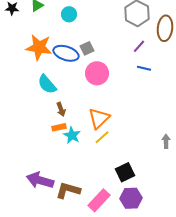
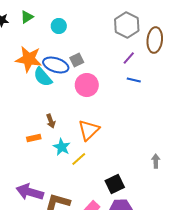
cyan semicircle: (47, 84) -> (43, 77), moved
orange rectangle: (59, 127) -> (34, 138), moved
yellow line: (102, 137) -> (79, 159), moved
gray arrow: (166, 141) -> (156, 161), moved

